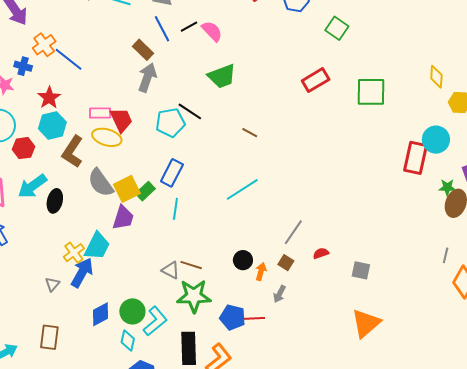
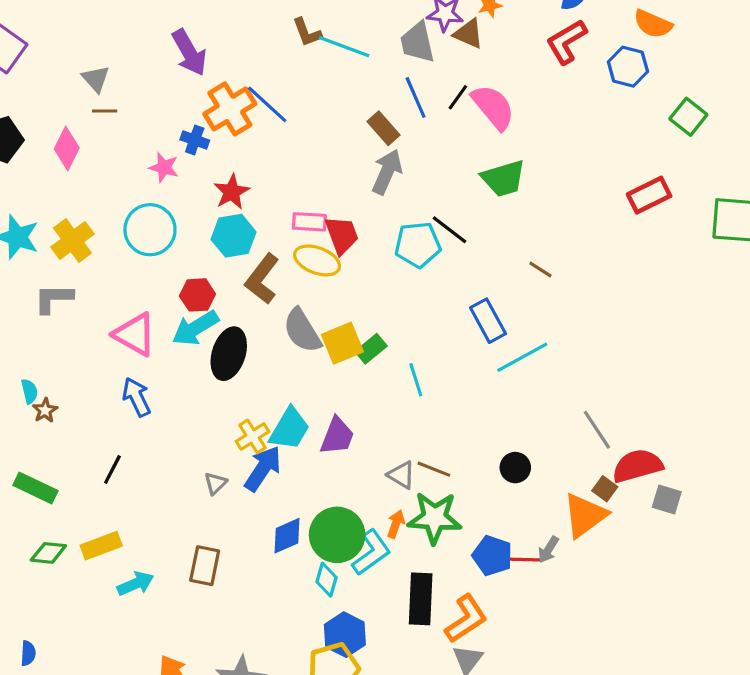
black line: (189, 27) -> (458, 97), turned -30
pink semicircle: (212, 31) -> (493, 107), size x1.4
orange cross: (44, 45) -> (230, 109), size x1.4
blue line: (69, 59) -> (267, 104), moved
red hexagon: (23, 148) -> (197, 295), moved
blue rectangle: (172, 173) -> (488, 321), moved, turned -60
black ellipse: (55, 201) -> (229, 354), size x1.4
cyan line: (175, 209) -> (416, 380), turned -30
purple trapezoid: (123, 218) -> (337, 436), moved
gray line: (293, 232) -> (597, 430), turned -72
red semicircle: (321, 253) -> (637, 466), size x2.0
brown square: (286, 263) -> (605, 489), moved
gray square: (361, 270) -> (667, 500), moved
orange arrow: (261, 272) -> (396, 524), moved
gray arrow: (279, 294) -> (548, 550), moved
green circle: (132, 311) -> (337, 535), size x1.4
orange triangle: (366, 323) -> (585, 515), moved

